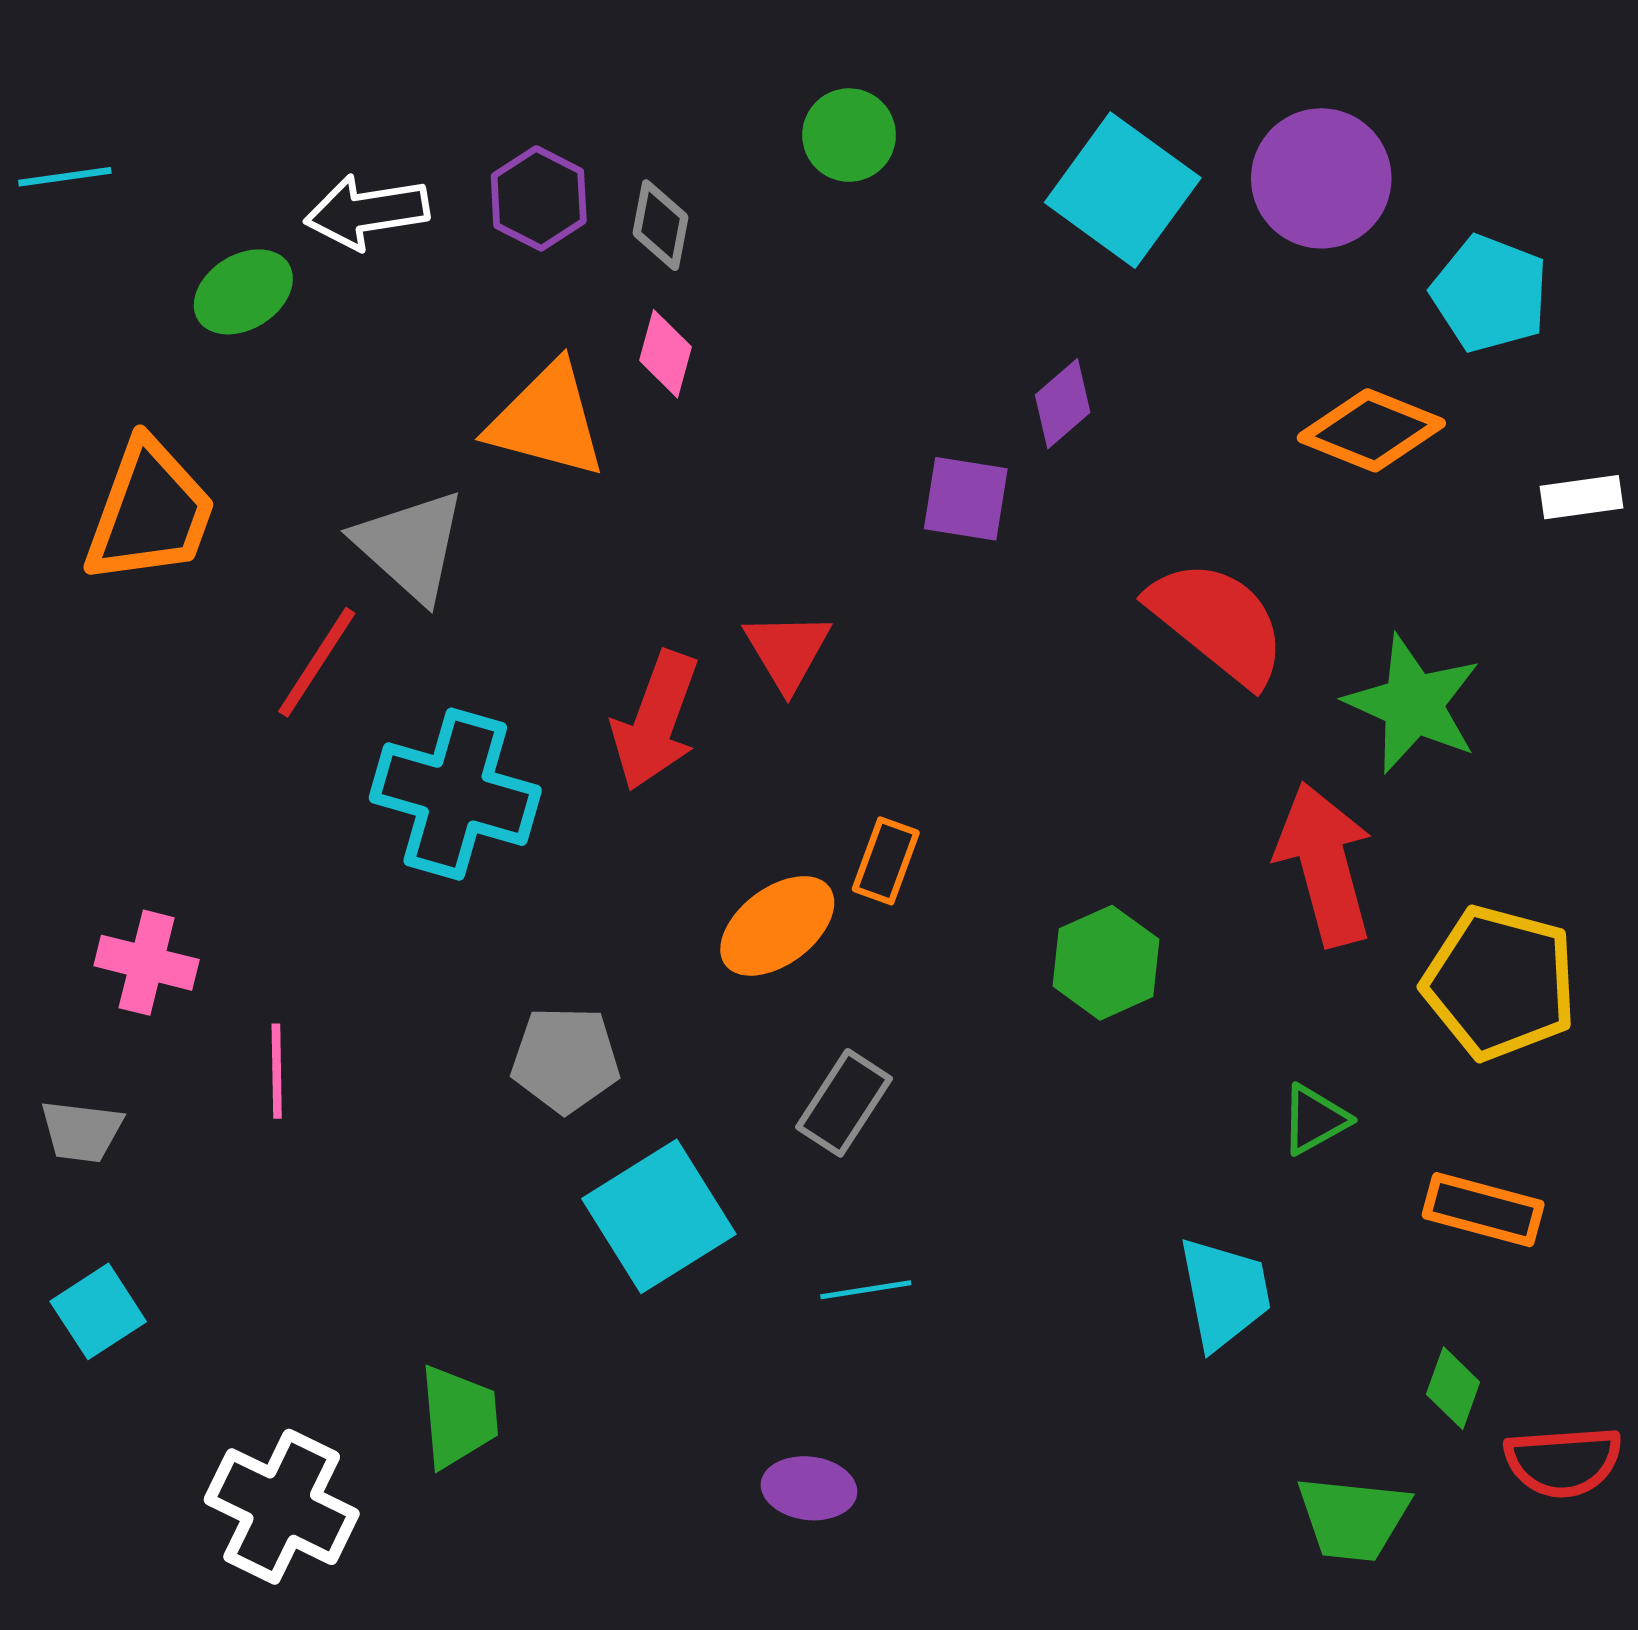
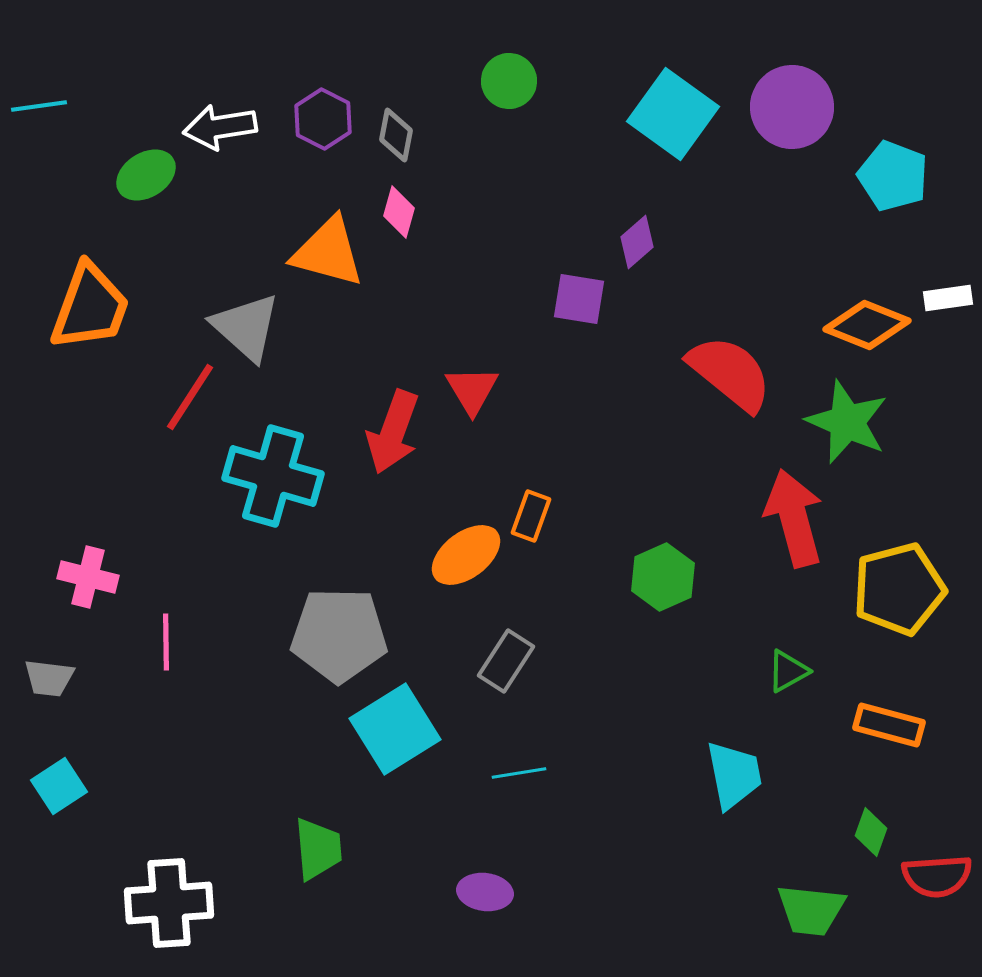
orange diamond: (1371, 430) -> (867, 325), moved
yellow pentagon: (1500, 983) -> (899, 589), turned -30
gray pentagon: (565, 1059) -> (339, 635), size x1.5
green trapezoid: (459, 1417) -> (318, 849), moved
white cross: (282, 1507) -> (169, 903), turned -30

